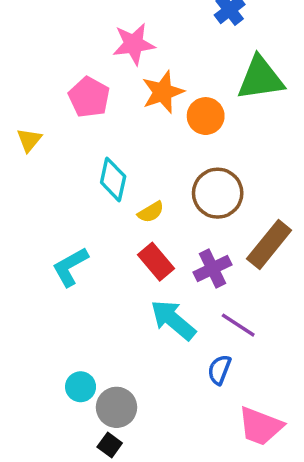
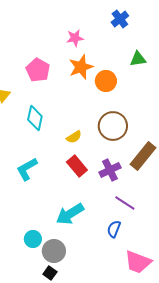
pink star: (134, 44) -> (75, 38), moved, size x0.7
green triangle: (260, 78) -> (138, 59), size x0.6
cyan diamond: (113, 179) -> (35, 118), moved
cyan arrow: (173, 320) -> (70, 214), moved, turned -72

